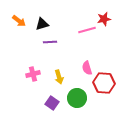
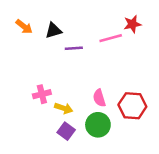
purple line: (50, 42) -> (74, 48), moved
pink semicircle: (87, 68) -> (99, 98), moved
yellow arrow: (59, 77) -> (64, 108), moved, turned -56

